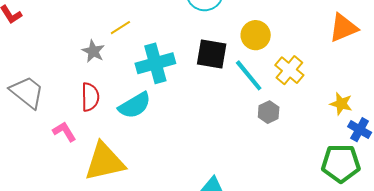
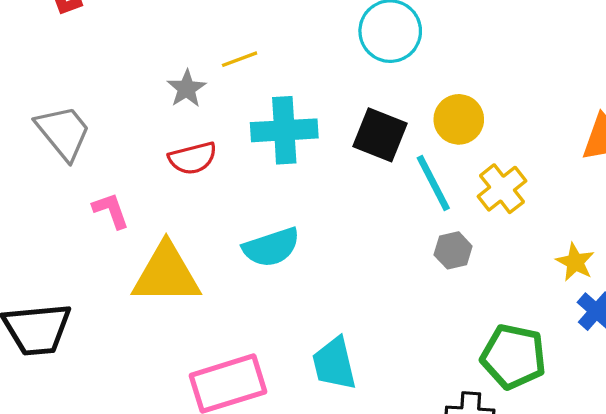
red semicircle: (90, 97) -> (193, 158), moved, turned 64
cyan semicircle: (135, 105) -> (271, 247), moved
green pentagon: (341, 163) -> (513, 356), moved

